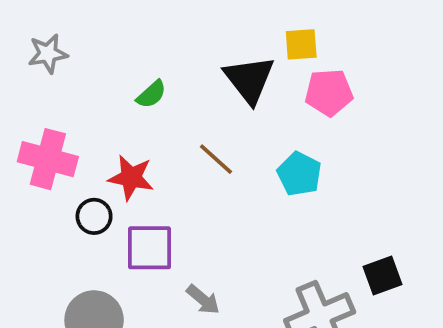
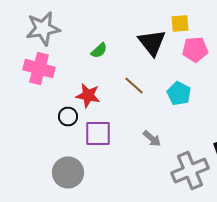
gray star: (48, 54) -> (43, 28), size x1.6
pink cross: (48, 159) -> (39, 68), moved
gray arrow: (203, 300) -> (152, 138), moved

